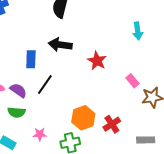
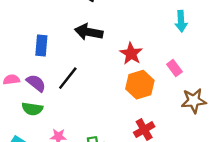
blue rectangle: (31, 59) -> (41, 46), moved
pink rectangle: (132, 81) -> (174, 68), moved
orange hexagon: (83, 118) -> (140, 85), moved

